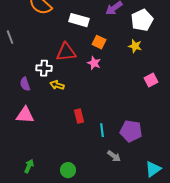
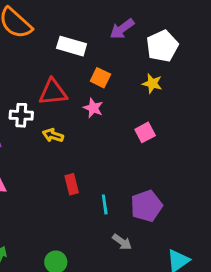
pink square: (151, 80) -> (145, 132), moved
yellow arrow: (57, 85) -> (53, 135), moved
purple pentagon: (131, 131) -> (146, 206), turned -30

